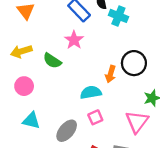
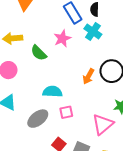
cyan cross: (118, 16) -> (93, 31), moved
cyan semicircle: (91, 92) -> (52, 92), moved

